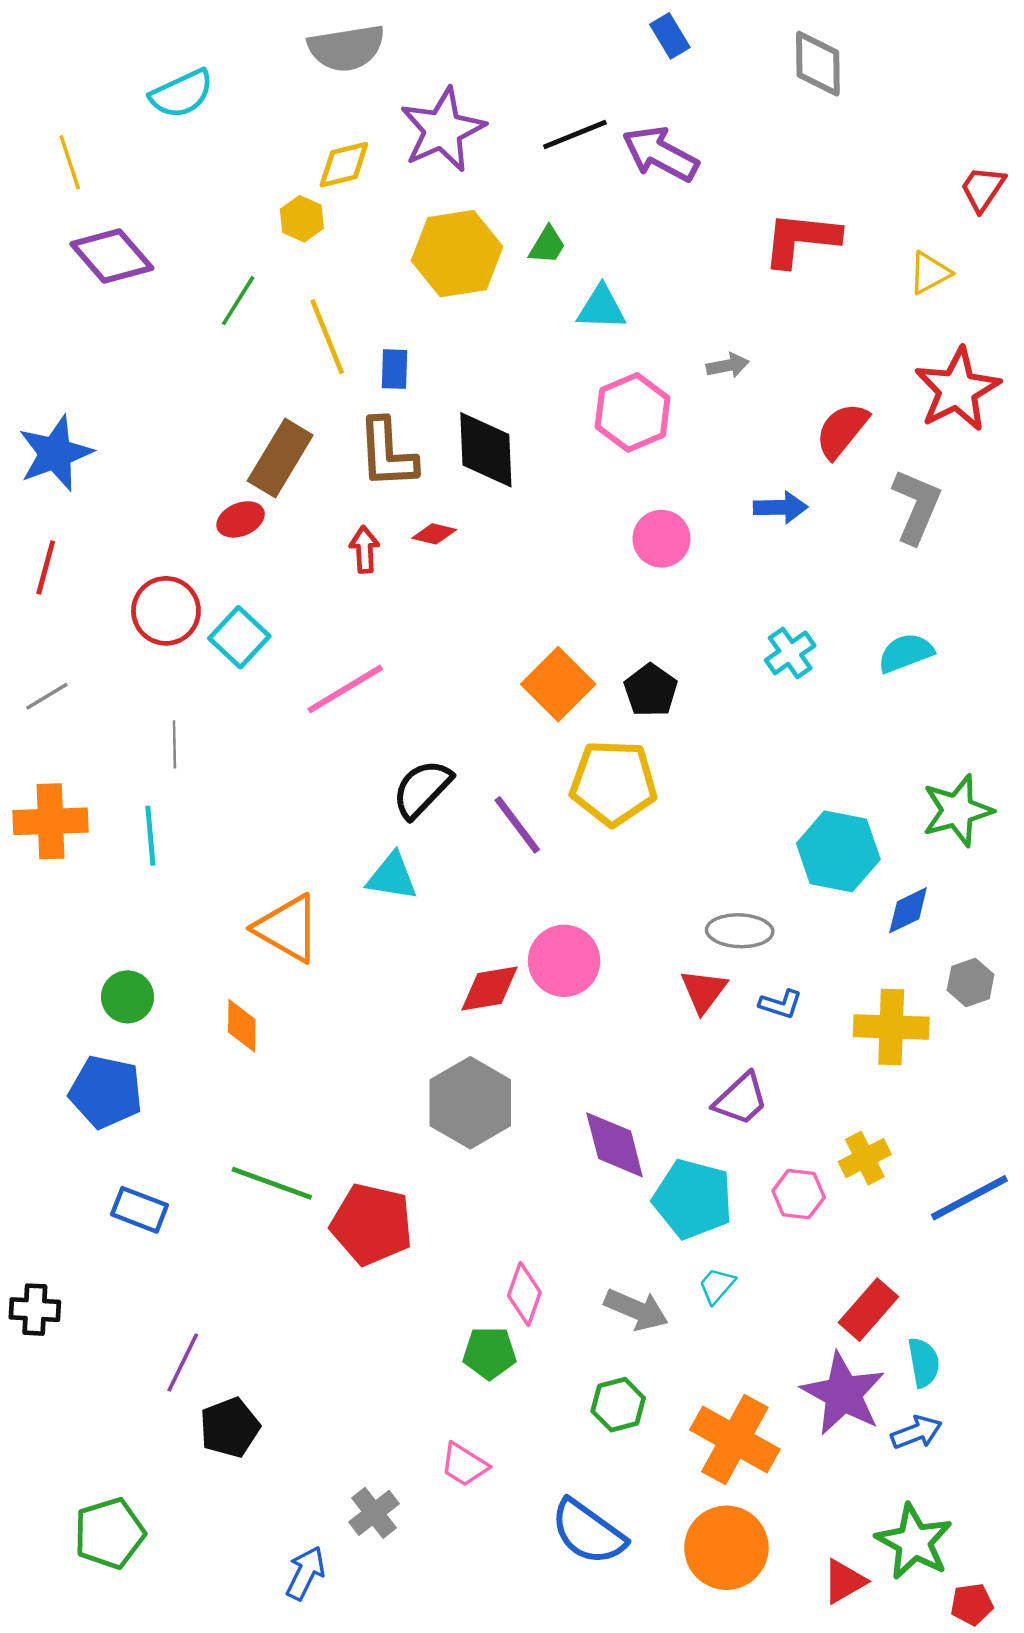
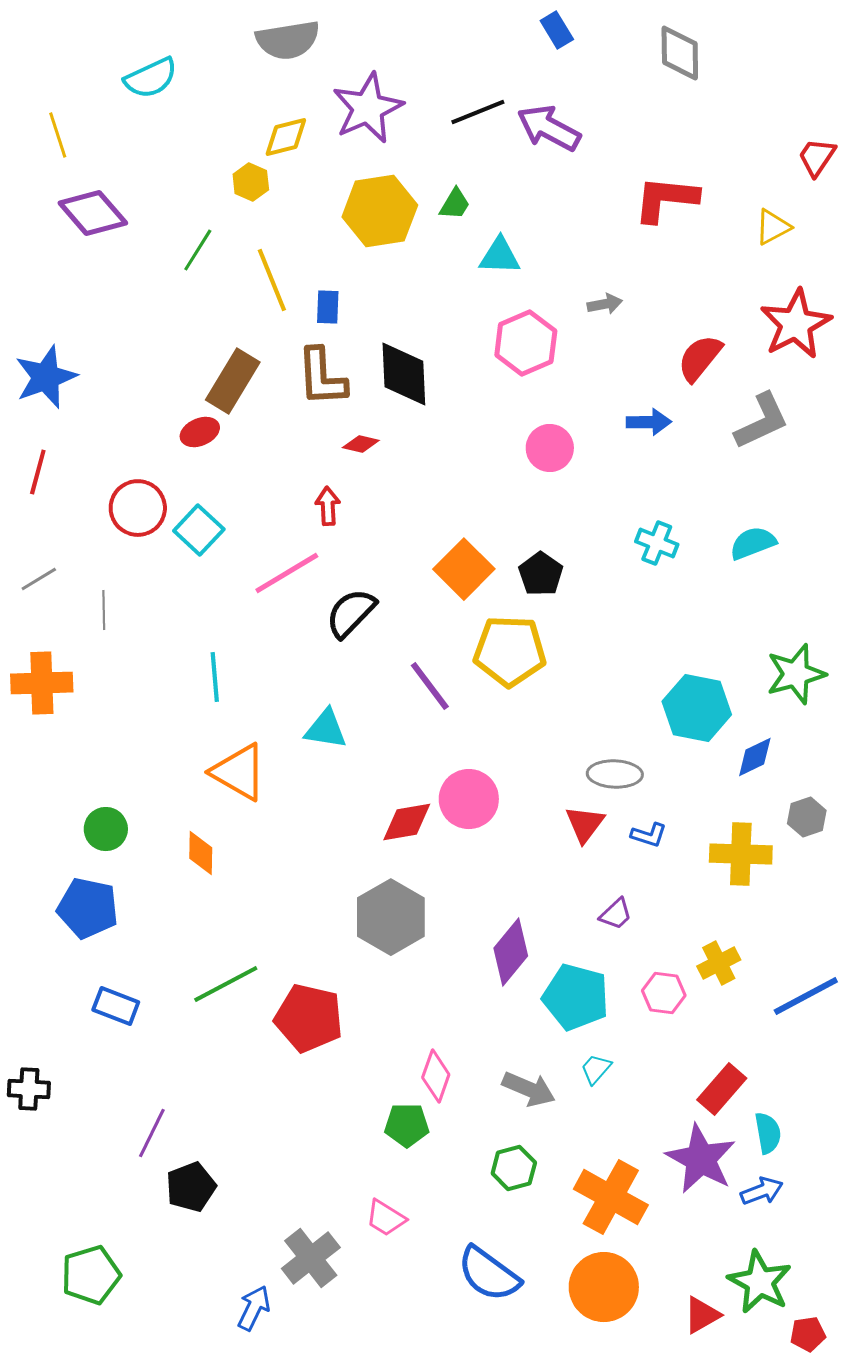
gray L-shape: (916, 506) -> (762, 421), turned 42
red arrow: (364, 550) -> (328, 506), moved
cyan cross: (790, 653) -> (657, 543), turned -33
gray line: (174, 744) -> (104, 610), moved
black semicircle: (422, 789) -> (351, 613), moved
cyan line: (150, 836) -> (215, 677), moved
purple trapezoid: (741, 1099) -> (616, 914), size x0.7
purple diamond: (615, 1145) -> (511, 952), turned 54
green line: (272, 1183) -> (226, 984), turned -48
gray cross: (374, 1513) -> (311, 1258), size x1.4

